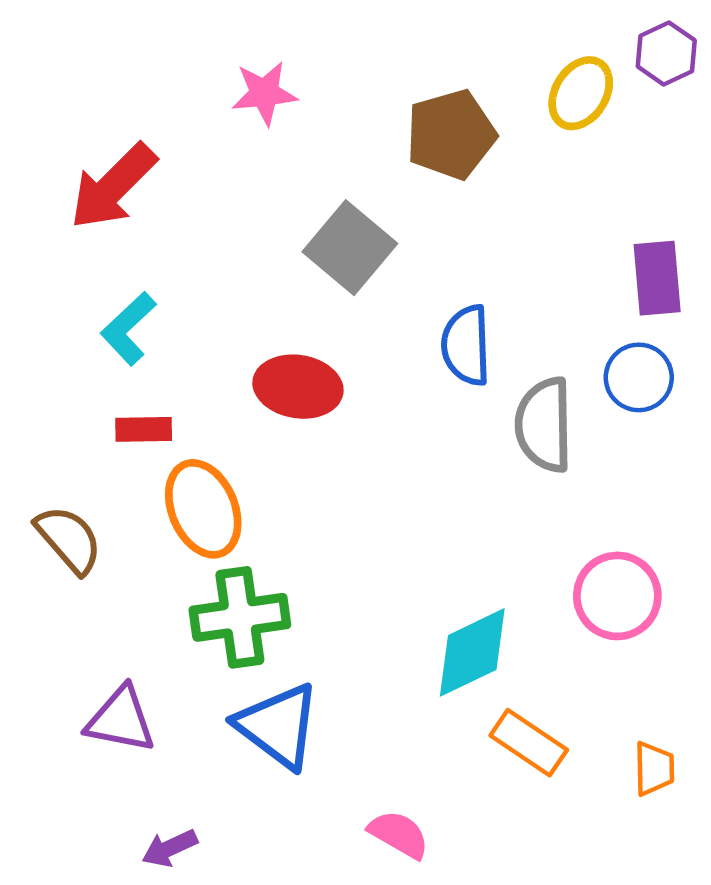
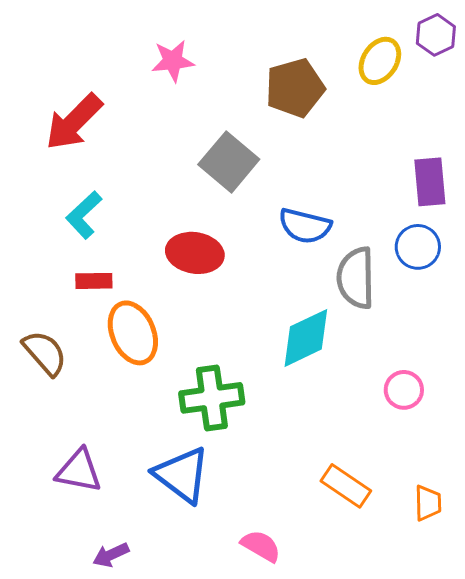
blue semicircle: (466, 345) -> (305, 226), turned -74
pink circle: (617, 596) -> (404, 390), size x0.7
green cross: (240, 617) -> (212, 398), moved
cyan diamond: (472, 652) -> (306, 338), moved

